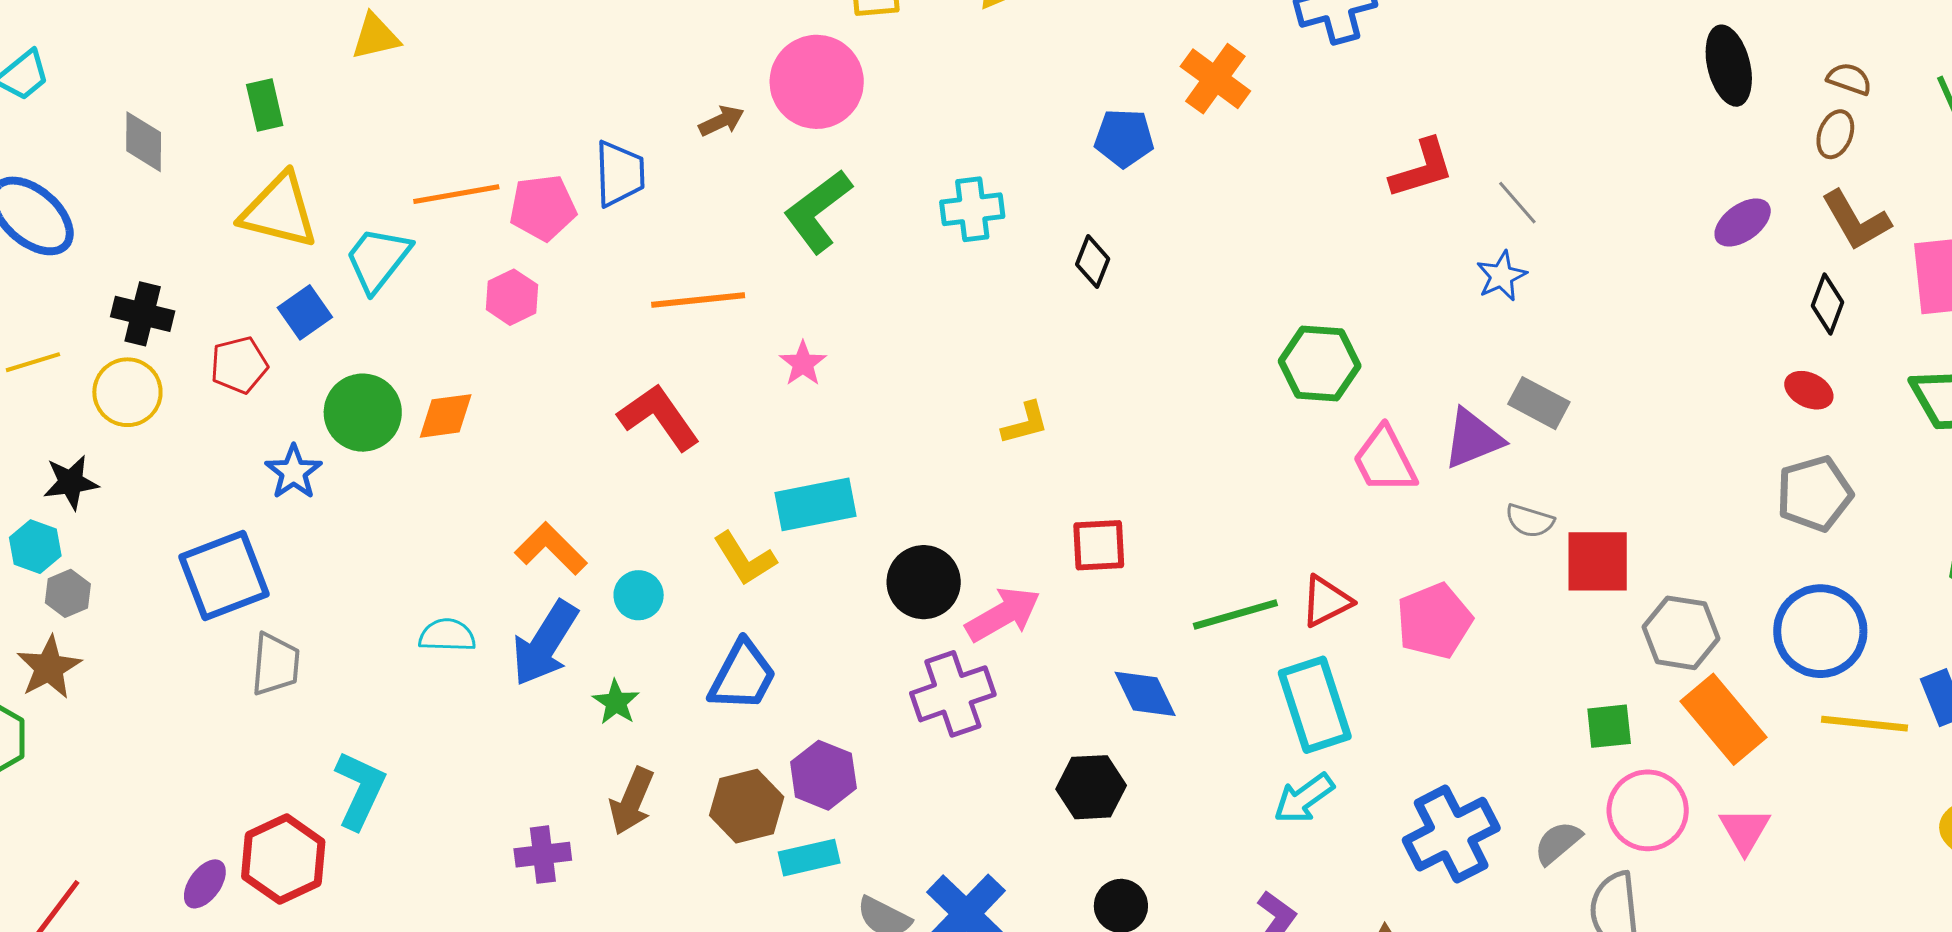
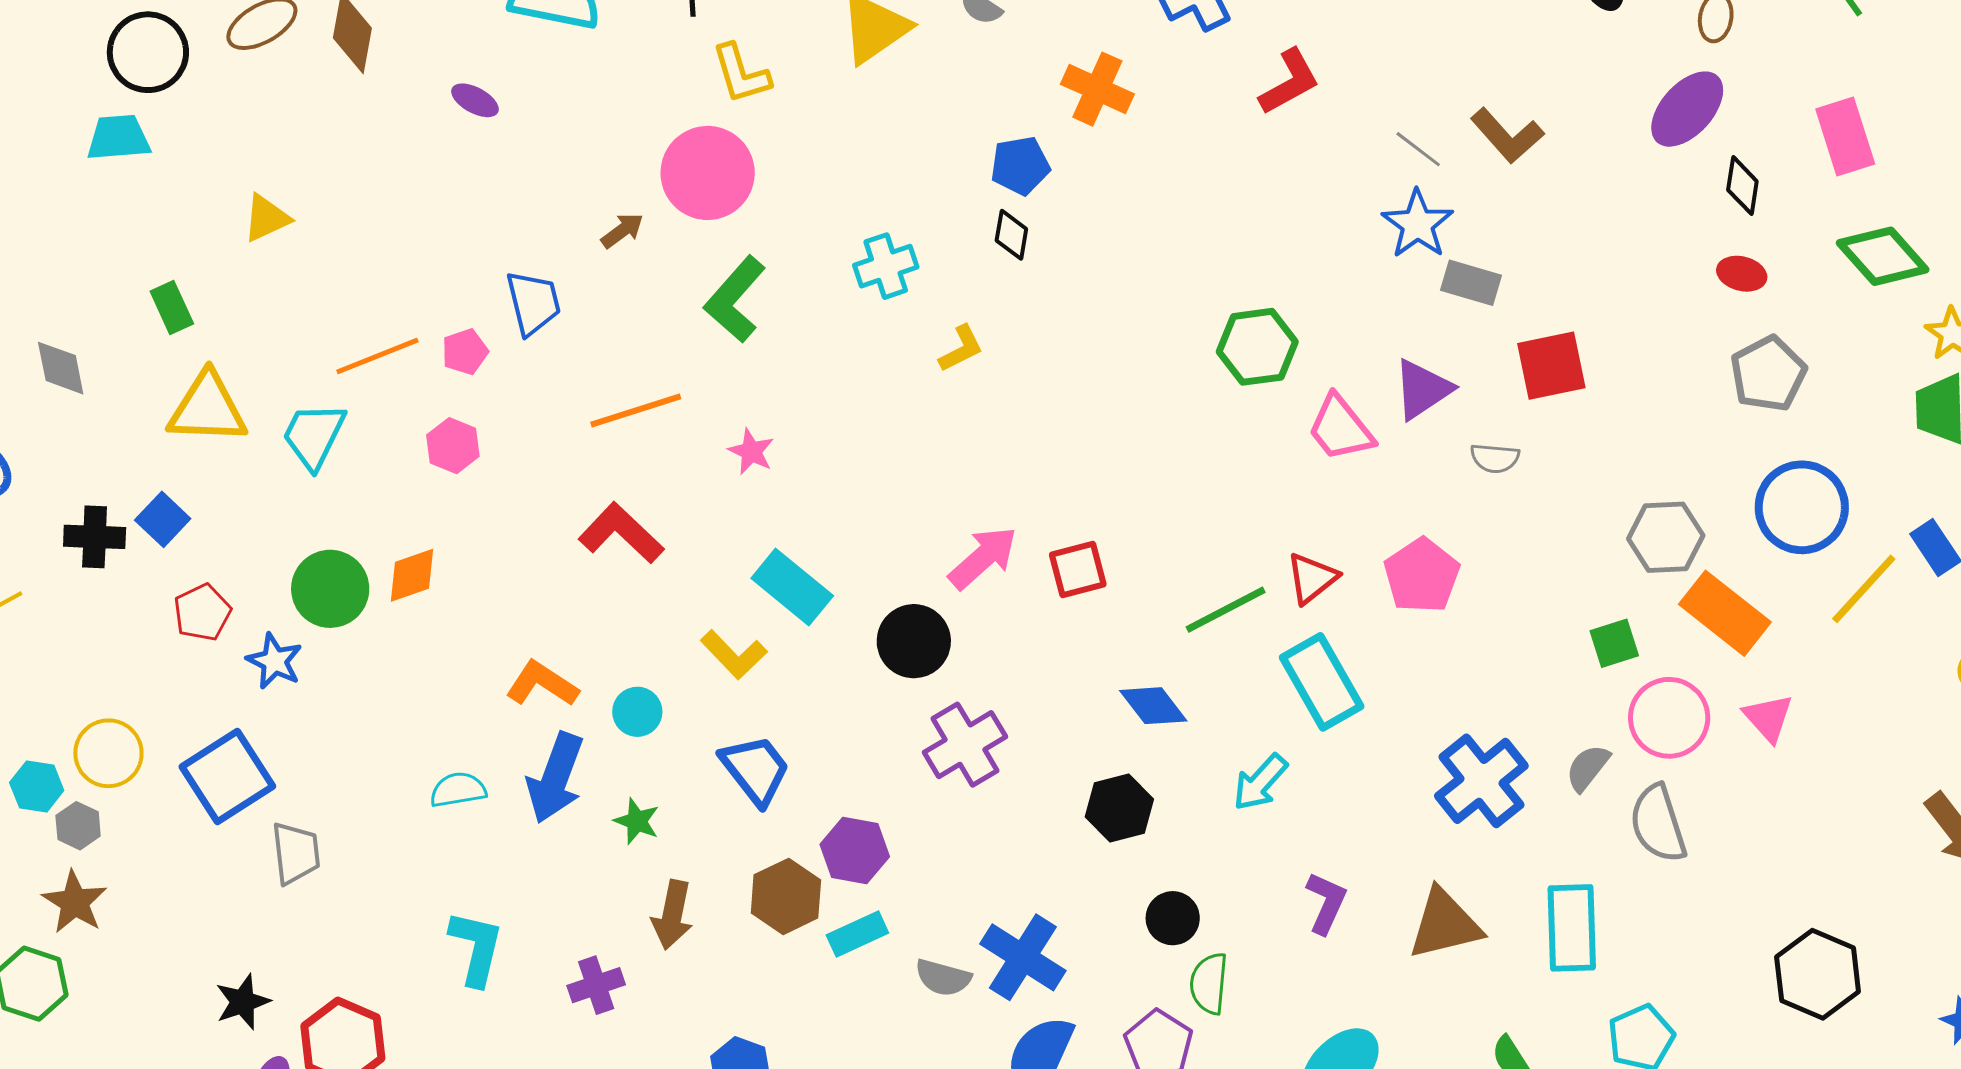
red L-shape: (1422, 169) -> (1290, 82), moved
pink pentagon: (543, 208) -> (465, 352), size x0.7
brown L-shape: (1856, 220) -> (1507, 136), moved
purple ellipse: (1743, 223) -> (1687, 109), moved, size x1.4
black diamond: (1093, 262) -> (1011, 235), moved
blue star: (1501, 276) -> (1418, 224), size x1.4
blue square: (305, 312) -> (163, 519), moved
red pentagon: (239, 365) -> (202, 612), moved
yellow circle: (127, 392) -> (108, 753), moved
gray rectangle: (1539, 403) -> (1471, 283), moved
yellow L-shape: (1025, 423) -> (961, 349), moved
black star: (71, 482) -> (243, 1002), moved
cyan rectangle: (816, 504) -> (792, 587), turned 62
red square: (1598, 561) -> (1551, 366), moved
pink arrow: (1003, 614) -> (983, 558), moved
blue trapezoid: (742, 676) -> (755, 770), turned -54
yellow line: (1865, 724) -> (1864, 589), turned -42
cyan L-shape: (360, 790) -> (476, 948), moved
cyan arrow: (1304, 798) -> (1260, 782), moved

